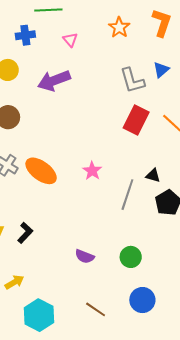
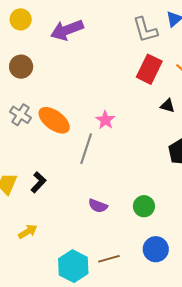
black triangle: (153, 175) -> (168, 106), moved
gray line: (127, 195) -> (86, 149), moved
brown line: (96, 309) -> (109, 259), turned -50
cyan hexagon: (39, 315) -> (73, 266), moved

